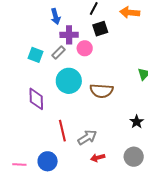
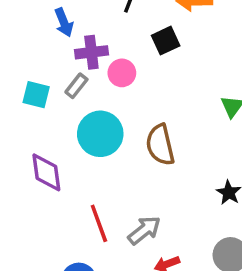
black square: (100, 29) -> (166, 41), moved
brown semicircle: (102, 91) -> (160, 145), turned 80

